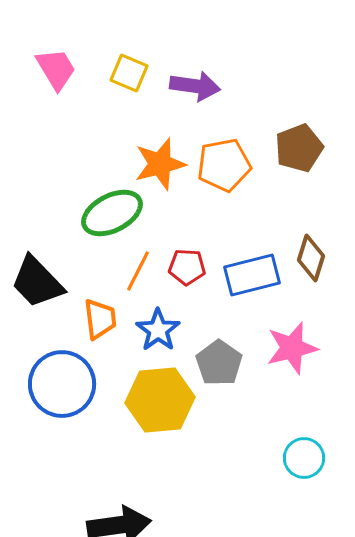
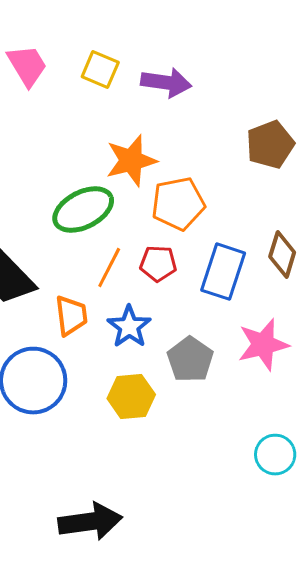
orange pentagon: (224, 165) -> (178, 204), moved
blue rectangle: (252, 275) -> (223, 272), turned -58
yellow hexagon: (160, 400) -> (131, 397), size x0.7

